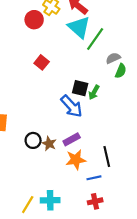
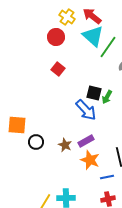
red circle: (34, 20) -> (56, 37), moved
black circle: (33, 140) -> (36, 142), moved
orange star: (76, 160) -> (90, 160), turned 30

